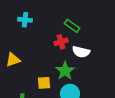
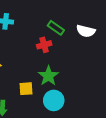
white semicircle: (81, 52) -> (86, 31), moved

